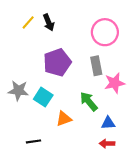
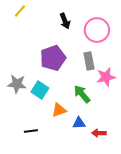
yellow line: (28, 22) -> (20, 11), moved
black arrow: (49, 22) -> (65, 21), moved
blue triangle: (108, 123) -> (79, 123), moved

